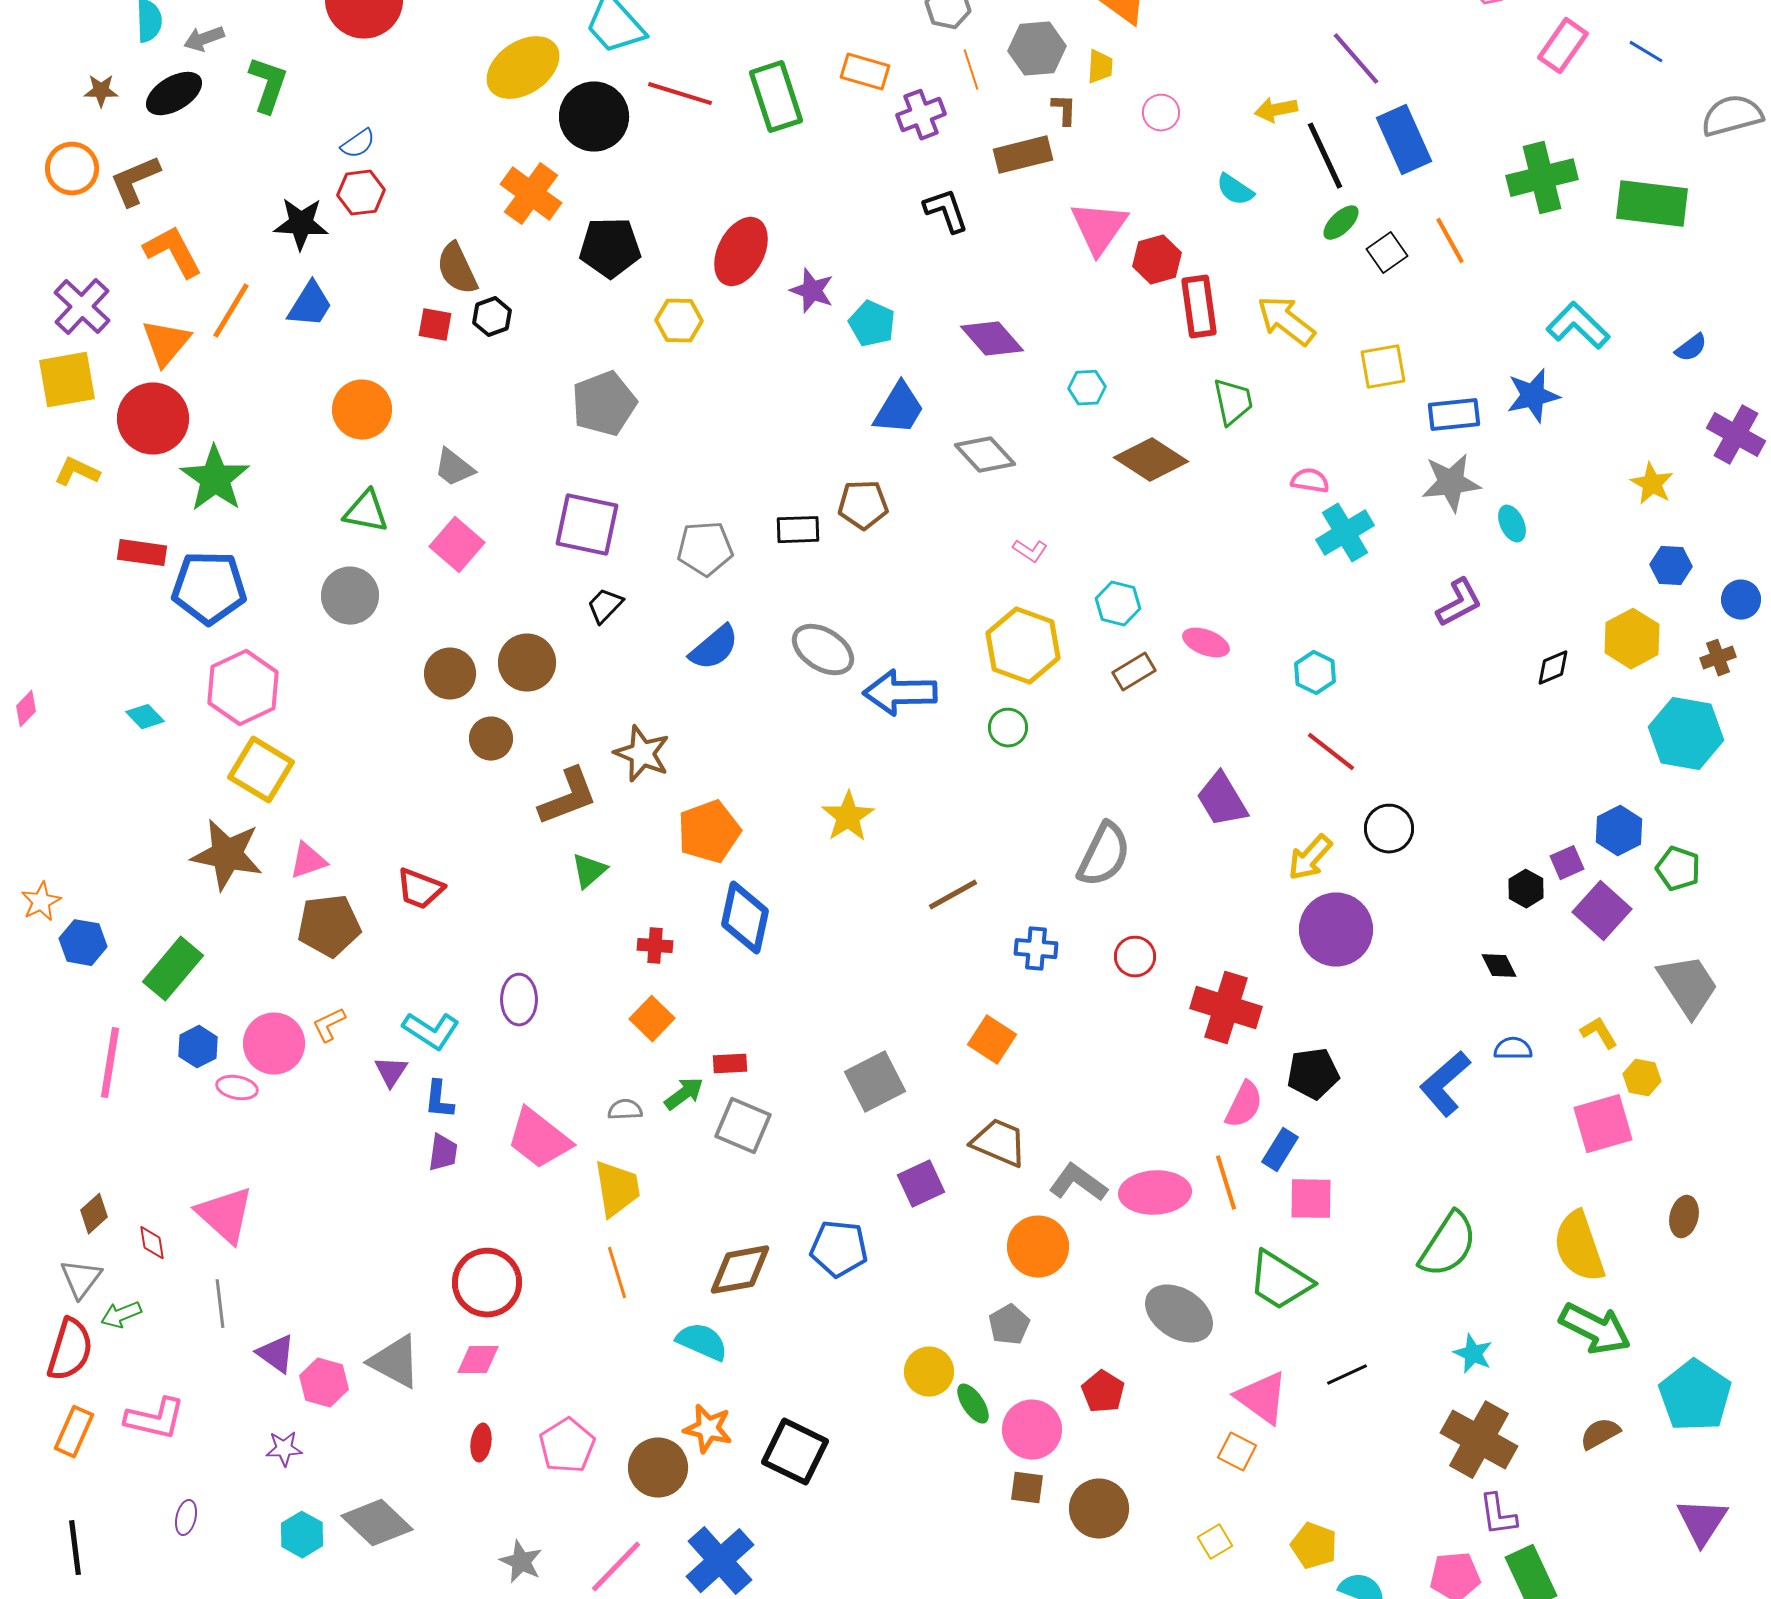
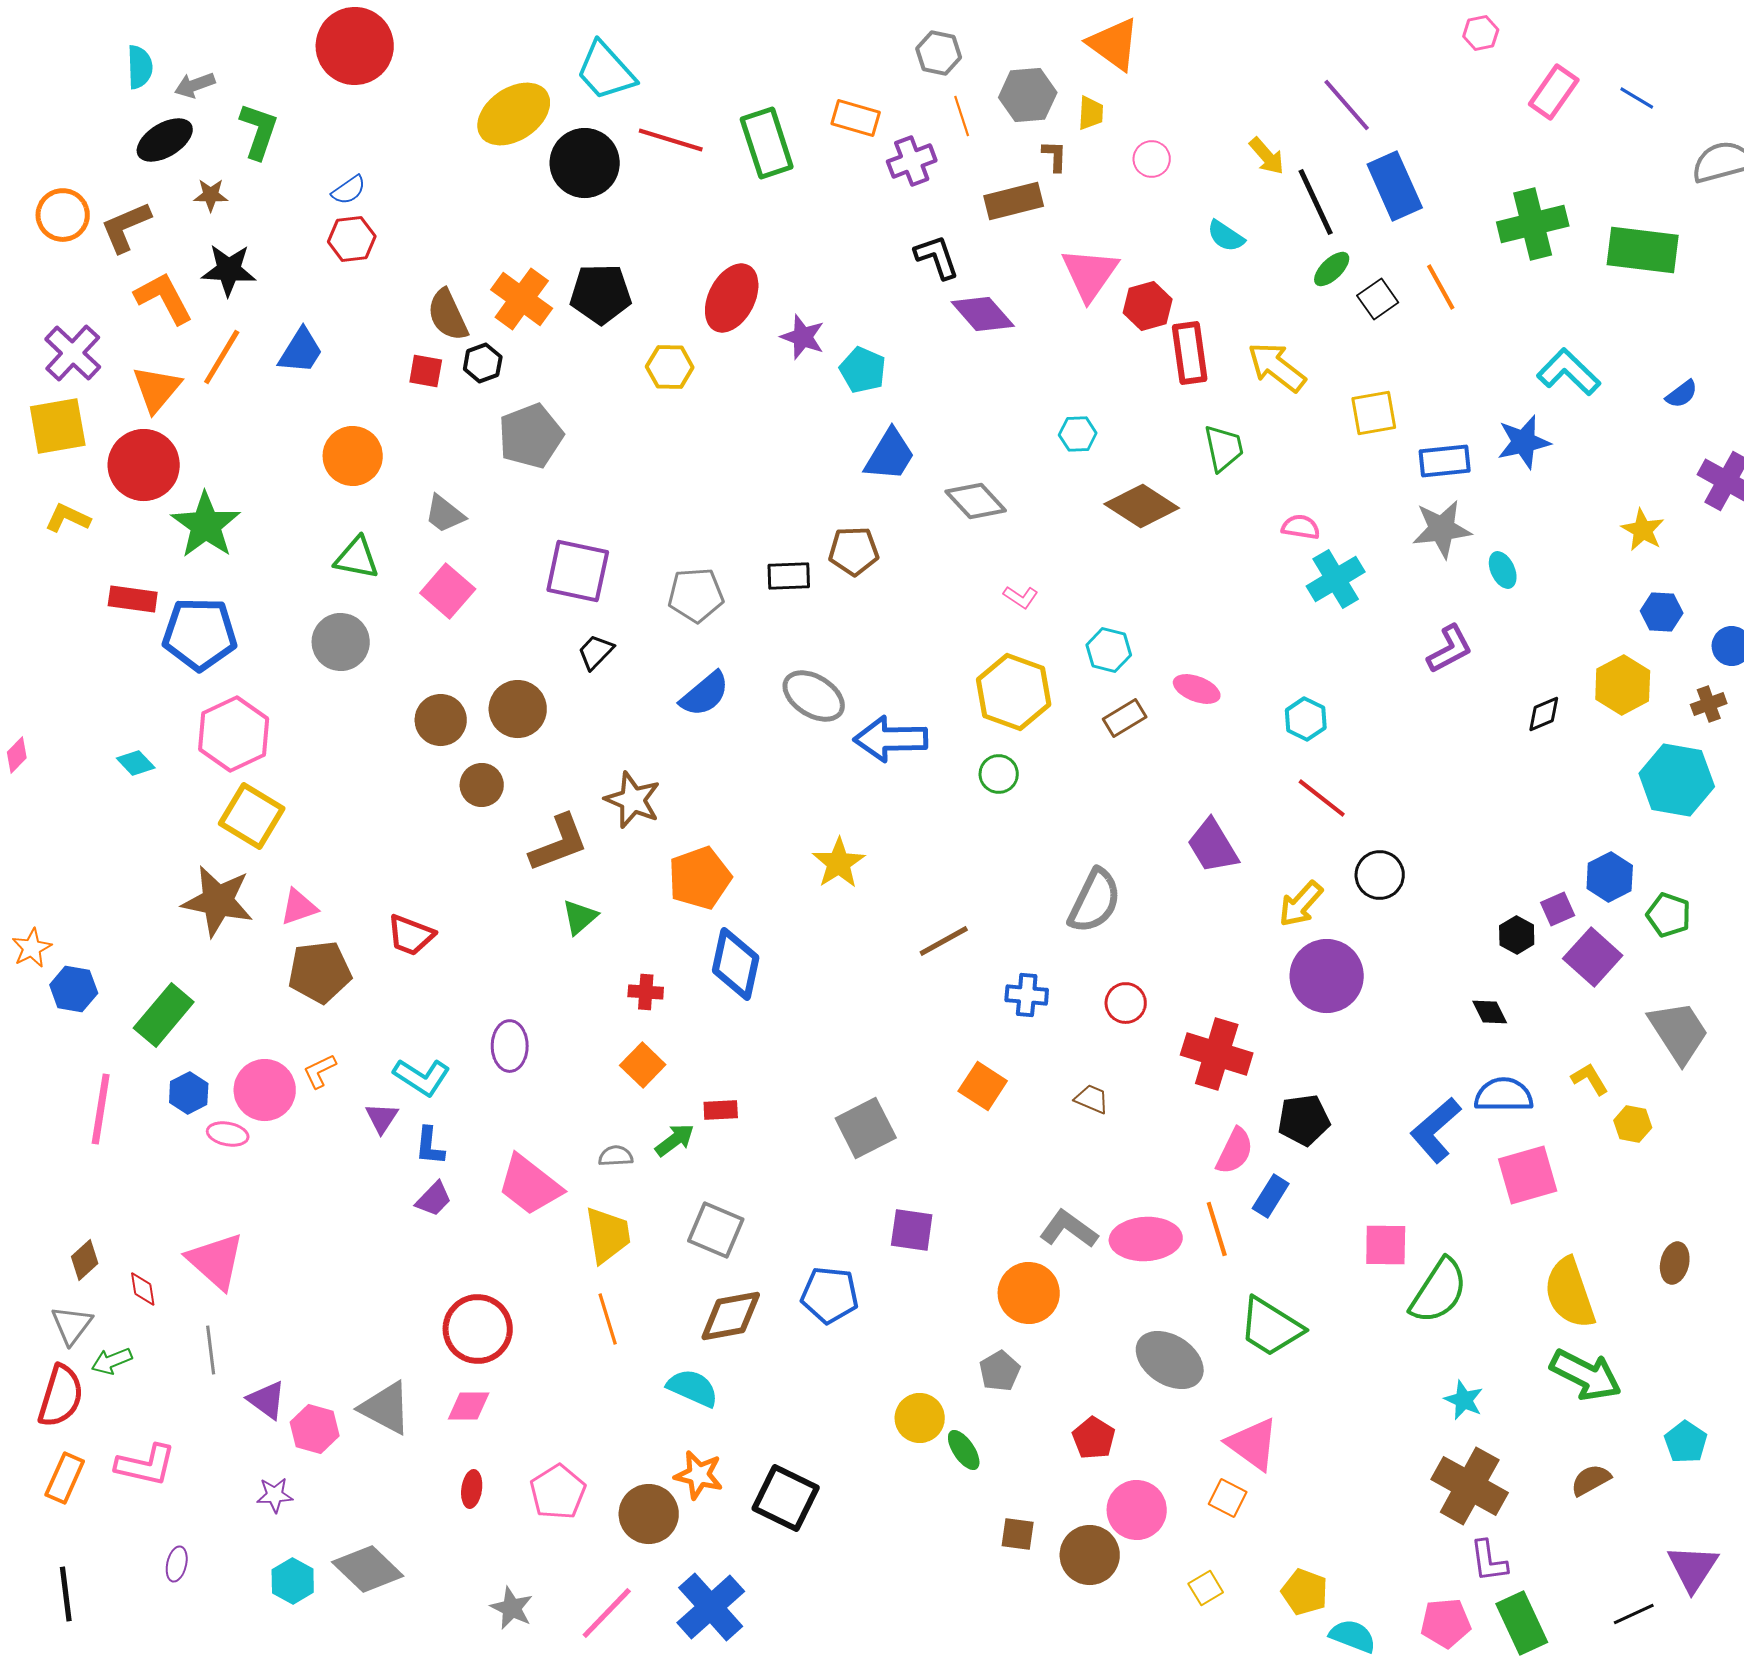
brown star: (101, 91) -> (211, 195), moved
yellow arrow: (1276, 110) -> (1267, 156), turned -120
orange cross: (531, 194) -> (522, 299), moved
black star: (301, 224) -> (229, 270), moved
purple diamond: (992, 339) -> (983, 314), moved
gray pentagon: (604, 404) -> (531, 436), moved
blue semicircle: (1513, 1049) -> (1504, 1095), size x1.5
pink square: (1603, 1124) -> (1528, 1175), moved
gray square: (743, 1126) -> (716, 1230), moved
brown trapezoid: (999, 1143) -> (1092, 1099), moved, size x0.6
purple trapezoid: (443, 1153) -> (434, 1199), turned 36
purple square: (921, 1184) -> (912, 1230), turned 33
pink square: (1311, 1199) -> (1386, 1245), moved
black line: (1347, 1375) -> (1634, 1614), moved
cyan pentagon: (1695, 1396) -> (1686, 1442), size x0.6
pink circle: (1032, 1430) -> (1137, 1510), moved

